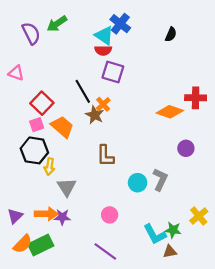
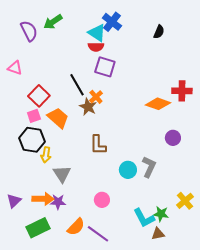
orange semicircle: (23, 244) -> (76, 227), moved

